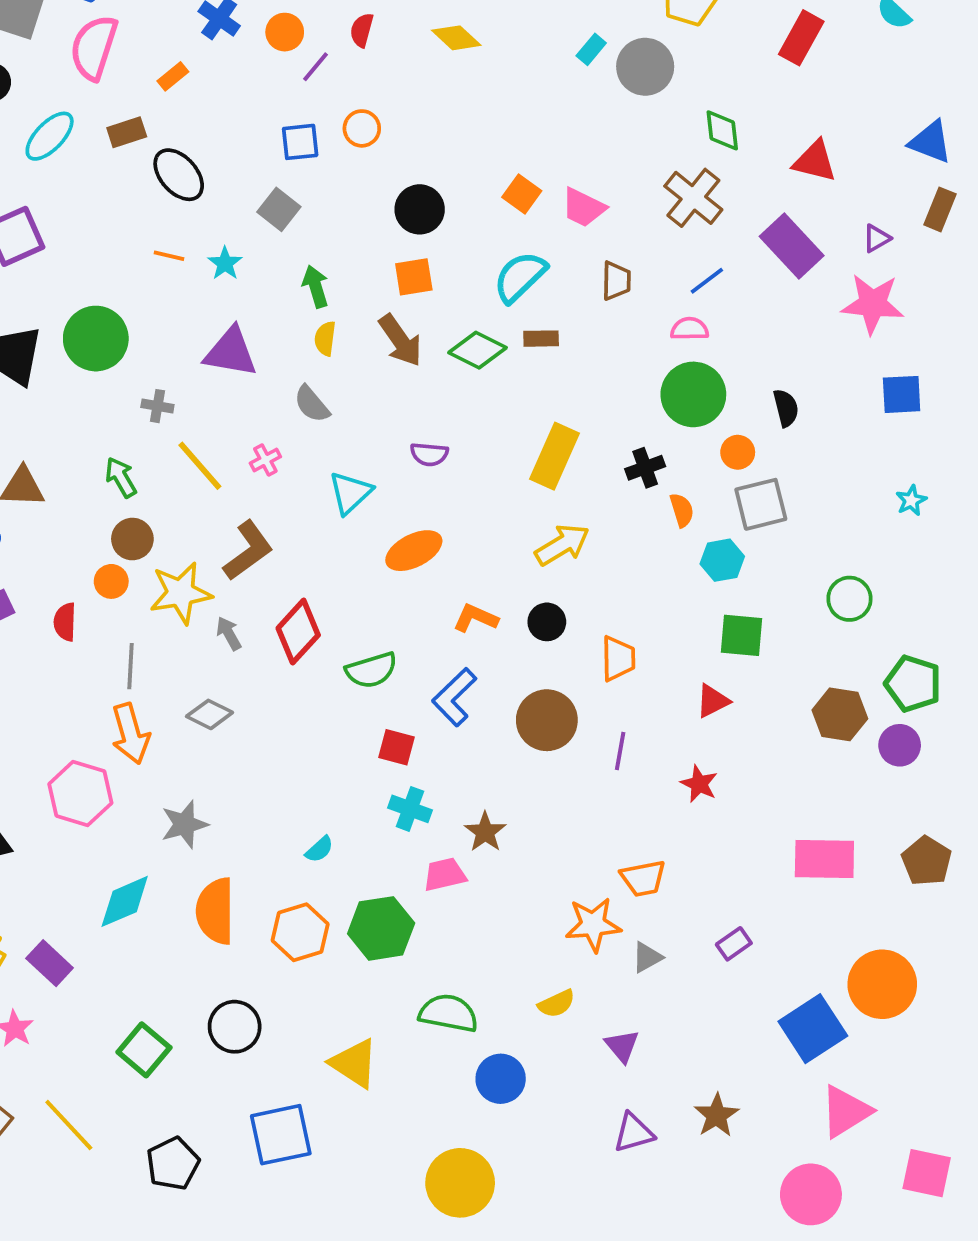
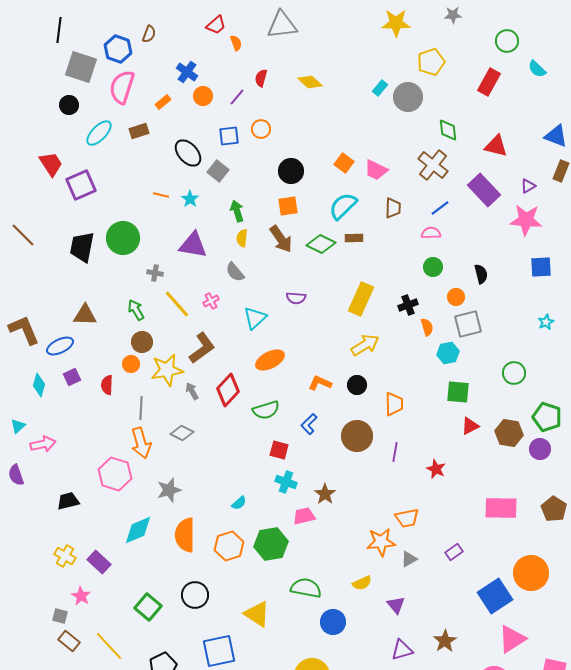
orange circle: (285, 32) -> (203, 96), moved
black ellipse: (179, 175) -> (188, 153), moved
green circle: (693, 394) -> (433, 267), size x0.6
orange ellipse: (414, 551) -> (270, 360), moved
blue L-shape: (454, 697) -> (309, 424), size x0.7
red triangle: (713, 701) -> (470, 426), moved

